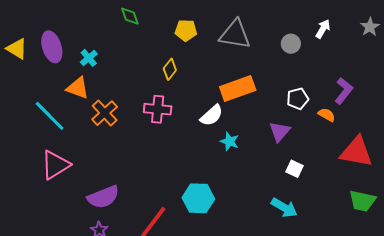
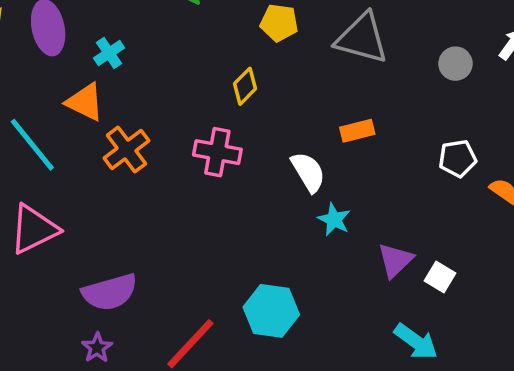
orange rectangle: (238, 88) -> (357, 131), size x0.6
white semicircle: (212, 115) -> (308, 172), turned -85
purple triangle: (280, 132) -> (395, 260), moved

